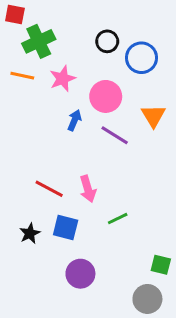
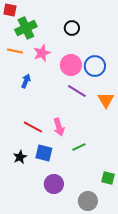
blue circle: (141, 58) -> (95, 66), moved
orange triangle: (153, 116) -> (106, 100), moved
blue arrow: (74, 120) -> (26, 81), moved
gray circle: (147, 299) -> (88, 201), moved

